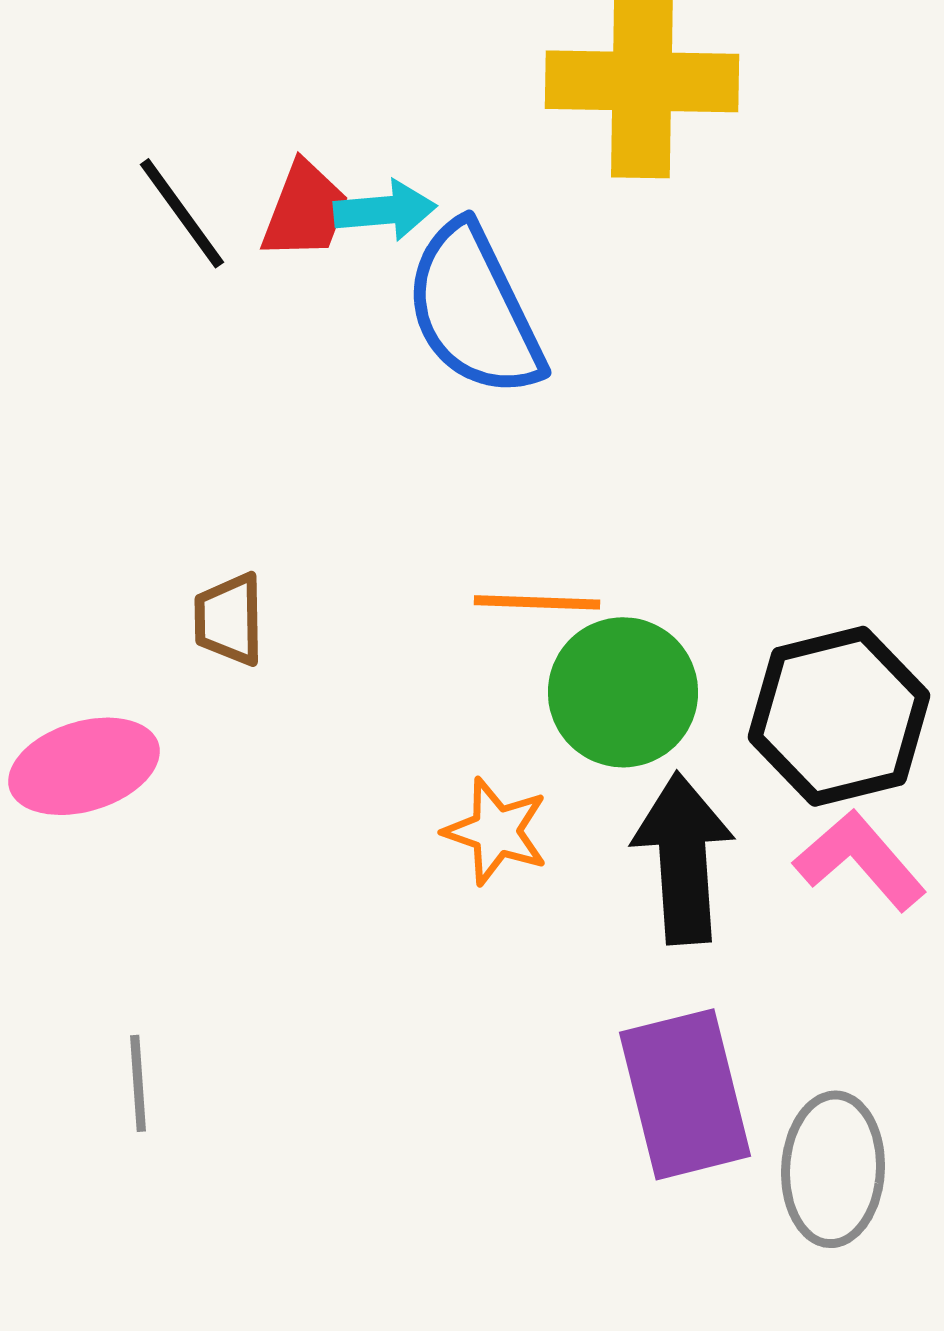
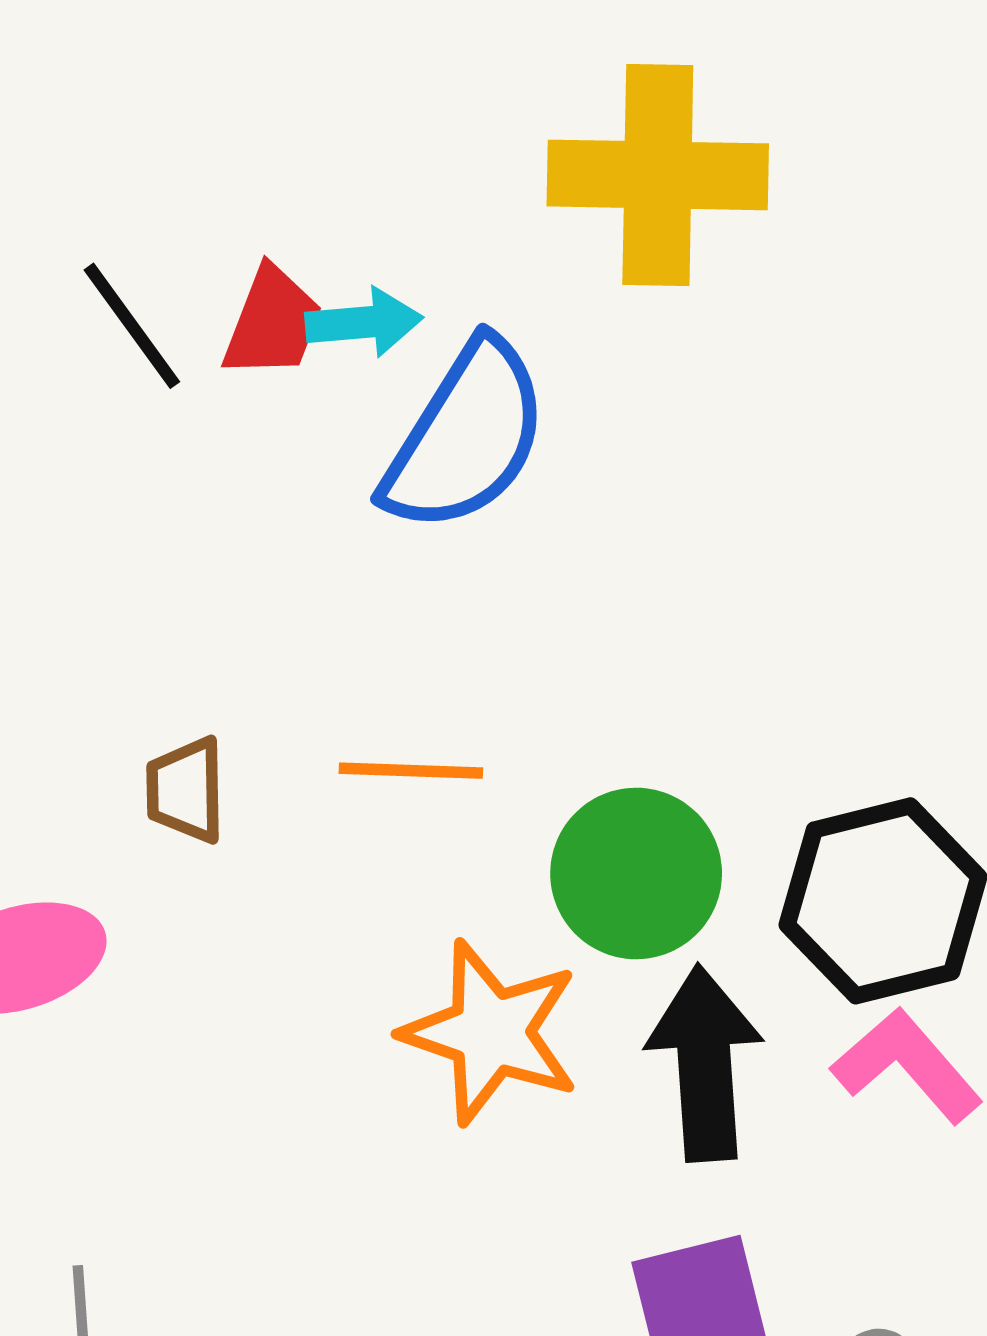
blue semicircle: (474, 310) -> (466, 437), turned -122
orange line: (537, 602) -> (411, 771), moved
orange star: (496, 831) -> (491, 1032), size x1.5

